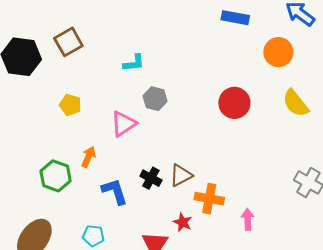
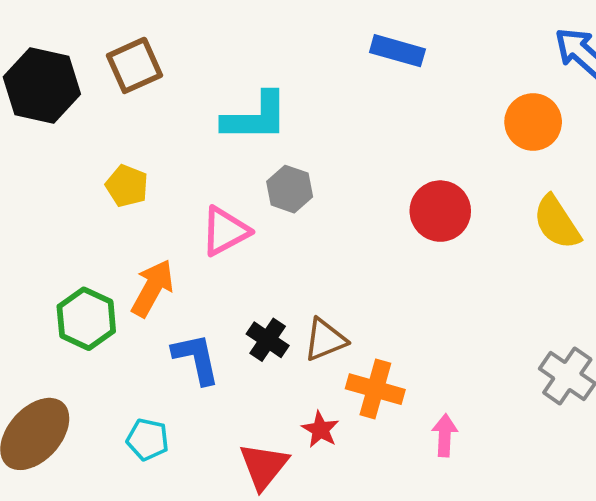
blue rectangle: (235, 18) -> (397, 51), moved
cyan L-shape: (134, 63) -> (255, 117), size x1.6
orange arrow: (88, 157) -> (152, 288), size x1.4

